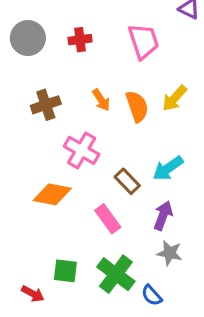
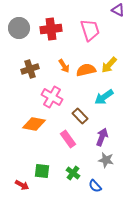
red cross: (80, 40) -> (51, 29), size x1.5
orange semicircle: (137, 106) -> (86, 70), turned -84
cyan arrow: (168, 168) -> (104, 97), moved
green cross: (116, 274) -> (73, 173), size x0.6

